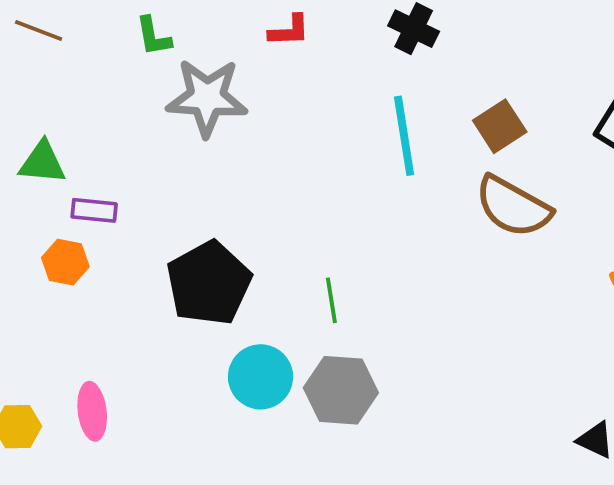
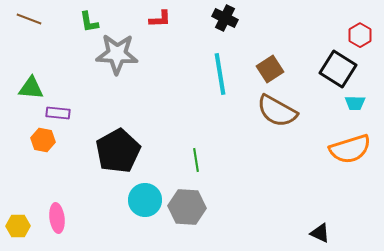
green line: (331, 300) -> (196, 160), moved

